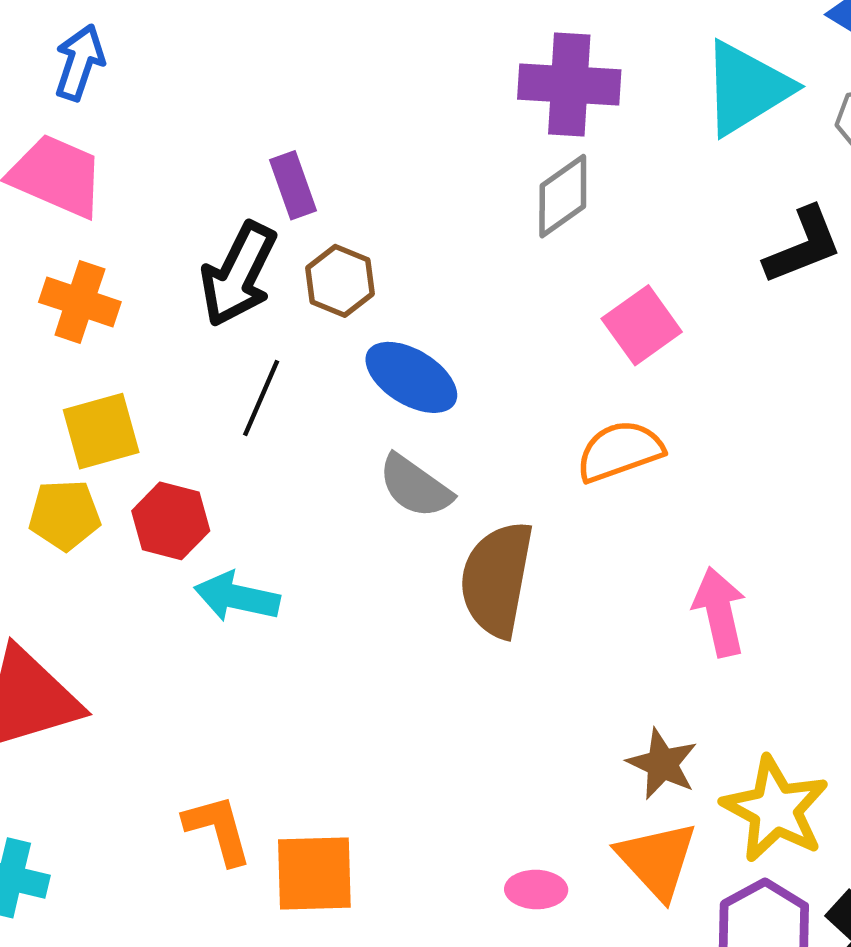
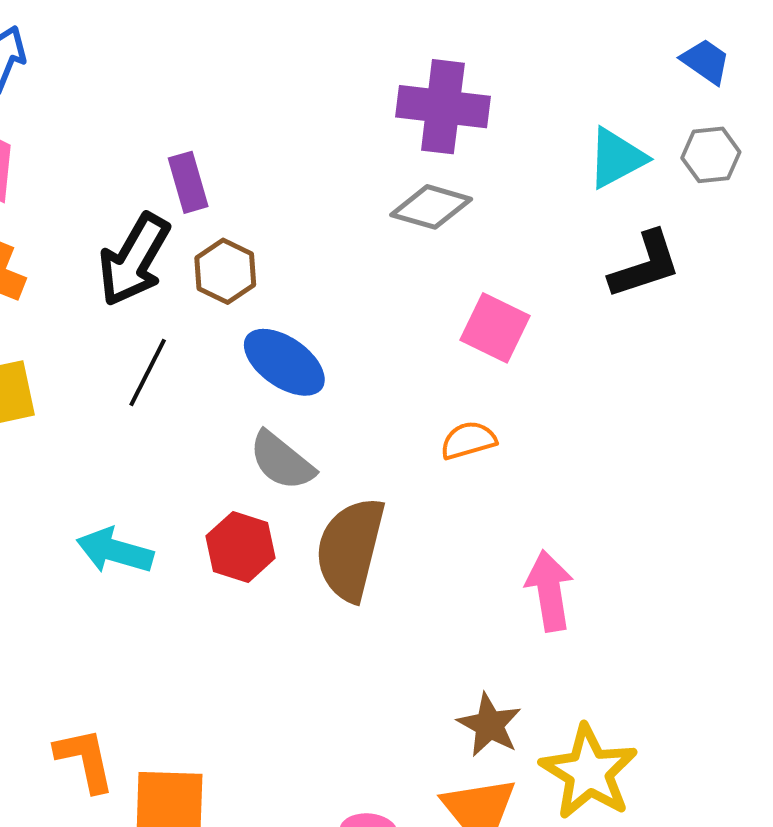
cyan triangle: (746, 88) -> (617, 158), moved, size x0.7
gray diamond: (563, 196) -> (431, 207), turned 48
pink square: (642, 325) -> (495, 328), turned -32
orange semicircle: (620, 451) -> (468, 440), size x0.7
red hexagon: (171, 521) -> (241, 547), moved

